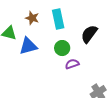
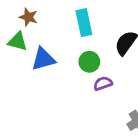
brown star: (32, 18) -> (28, 17), moved

